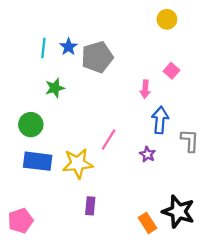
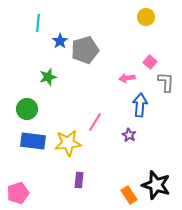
cyan line: (43, 48) -> (38, 23), moved
pink arrow: (145, 89) -> (127, 78), turned 77
gray L-shape: (190, 141) -> (166, 82), moved

